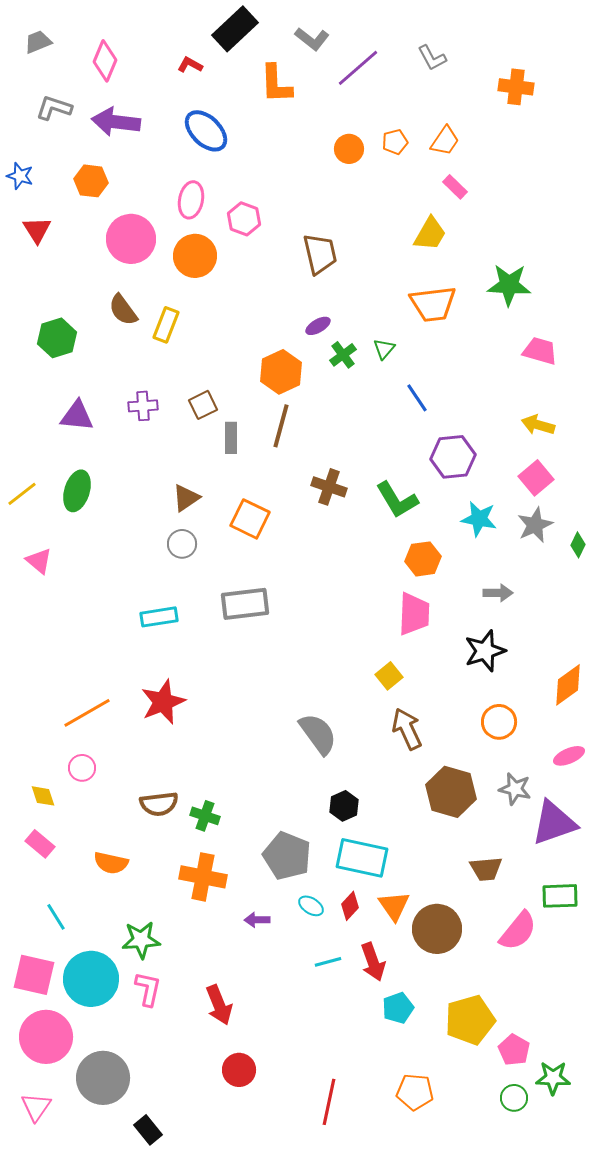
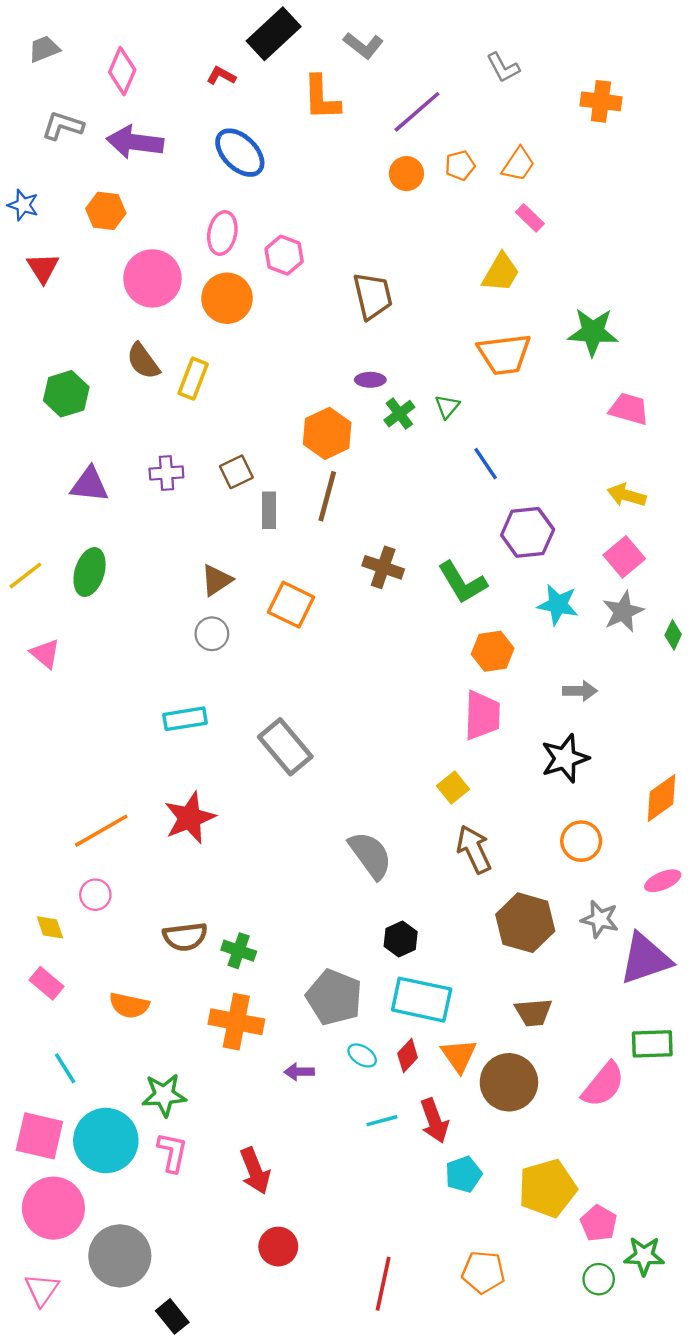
purple line: (358, 68) -> (417, 112), moved
purple ellipse: (318, 326) -> (370, 380), turned 30
gray rectangle: (245, 604) -> (285, 747), moved, turned 57
brown trapezoid: (486, 869) -> (533, 1012), moved

